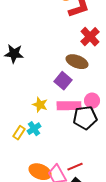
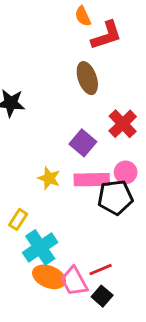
red cross: (90, 37) -> (123, 124), moved
brown ellipse: (77, 62) -> (87, 78), moved, turned 50
cyan cross: (34, 129) -> (40, 247), moved, size x1.6

